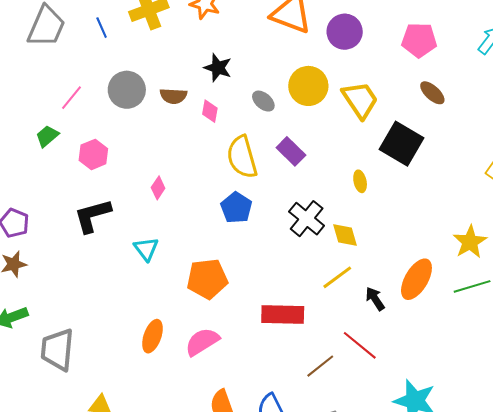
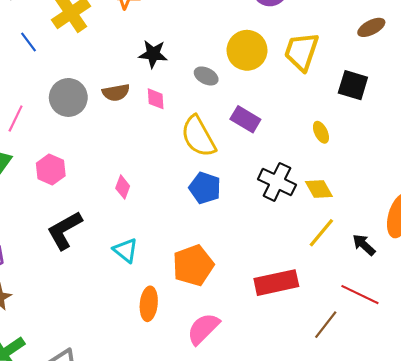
brown ellipse: (432, 93) -> (371, 27), turned -56
yellow trapezoid: (360, 100) -> (302, 52), turned -114
black square: (401, 144) -> (353, 85), size x0.7
orange ellipse: (152, 336) -> (149, 304), moved

